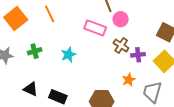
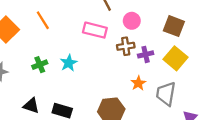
pink circle: (121, 19) -> (132, 21), moved
brown cross: (121, 45) -> (126, 46), turned -35
green cross: (35, 51) -> (40, 65), moved

